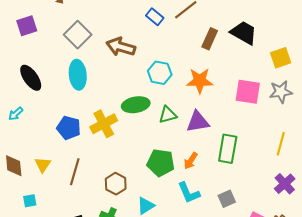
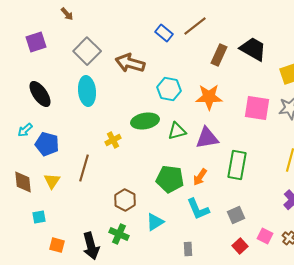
yellow cross: (104, 124) -> (113, 140), size x0.6
blue pentagon: (69, 128) -> (47, 144), moved
brown line: (75, 172) -> (84, 168), moved

